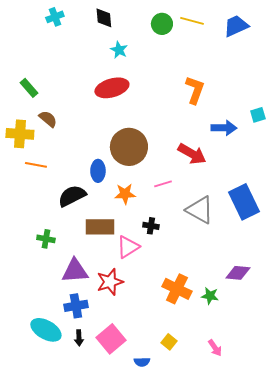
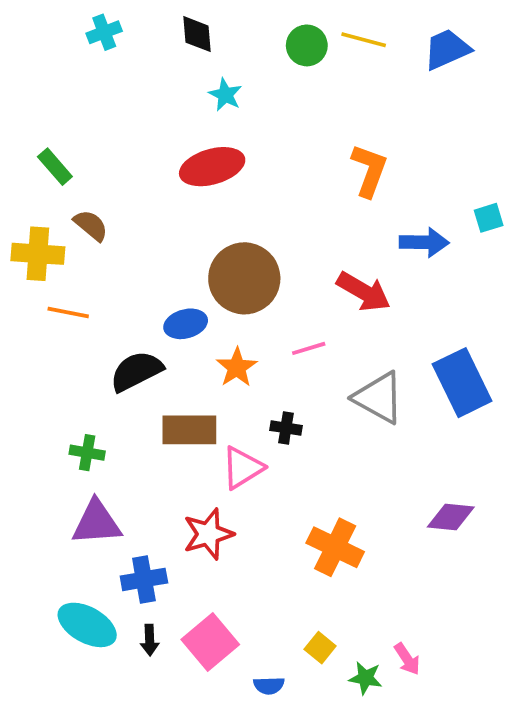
blue ellipse: (98, 171) -> (186, 324), turned 75
orange star: (125, 194) -> (237, 367), turned -30
purple triangle: (75, 271) -> (97, 523), moved
green star: (210, 296) -> (365, 678), moved

